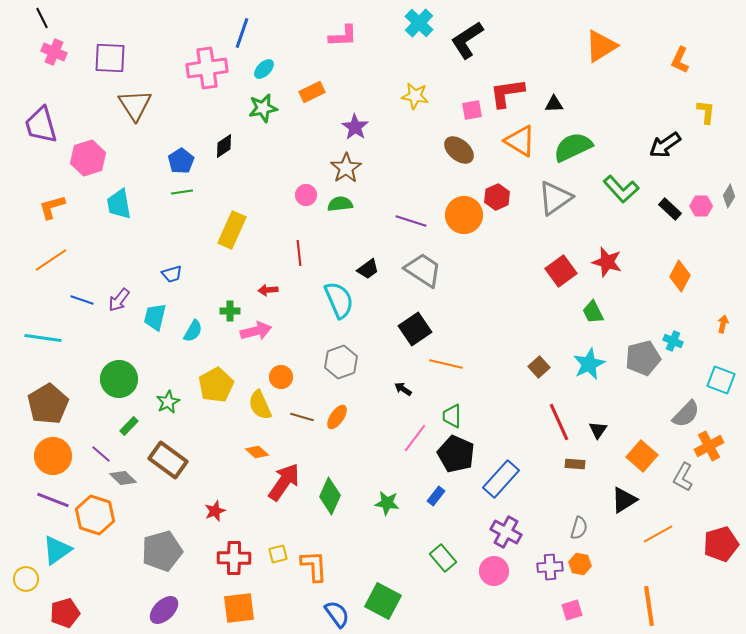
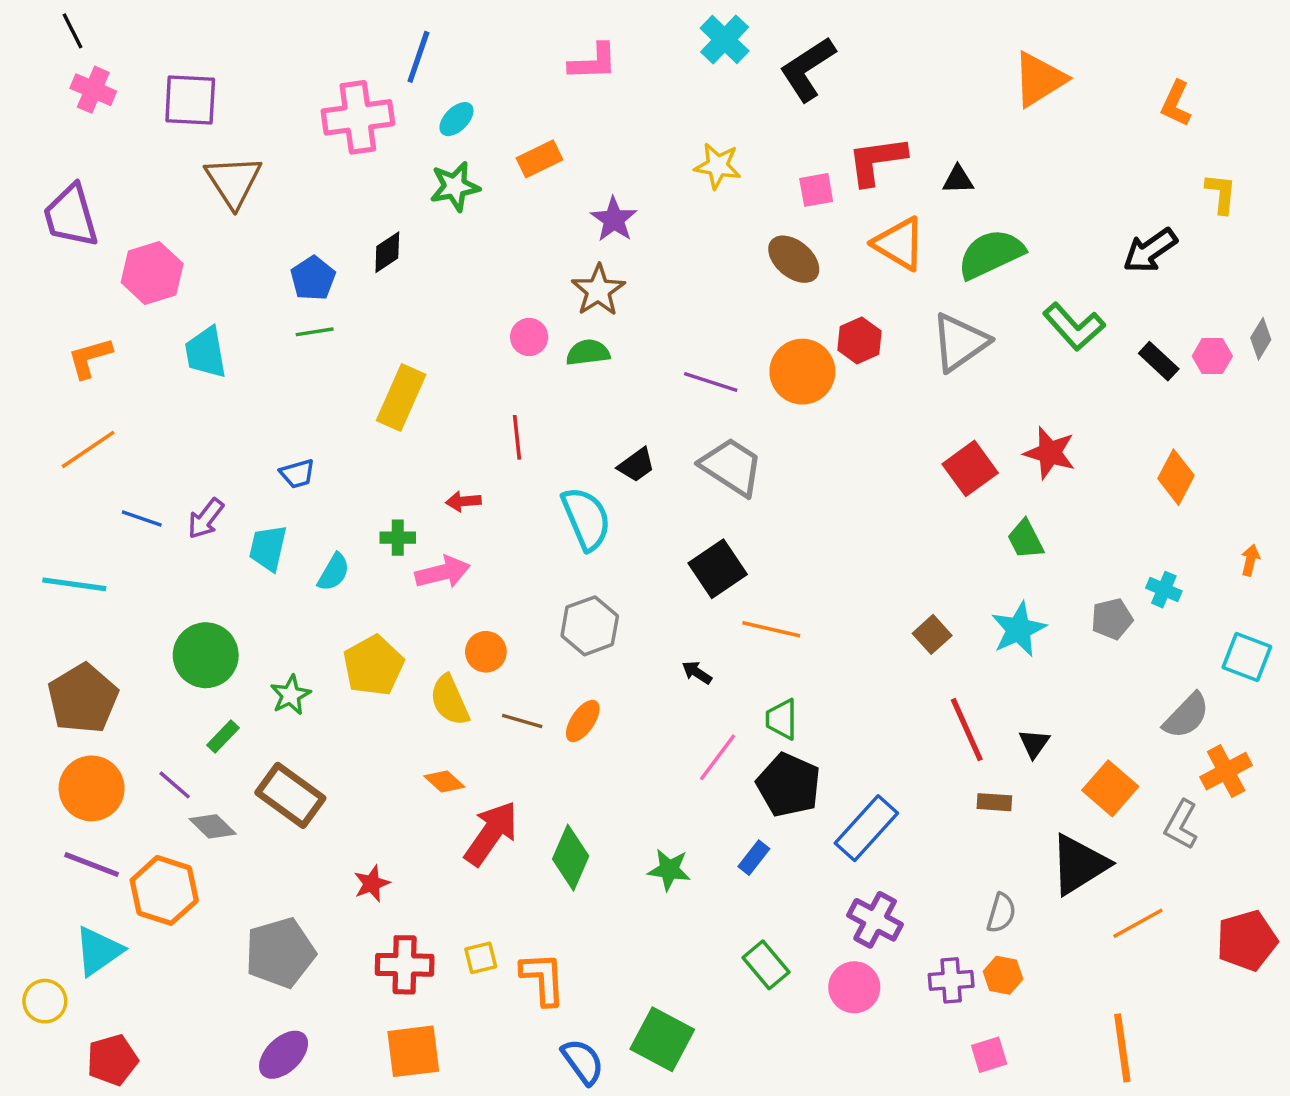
gray pentagon: (643, 358) -> (1112, 619), size x0.7
black triangle: (624, 500) -> (1079, 864), size x1.4

